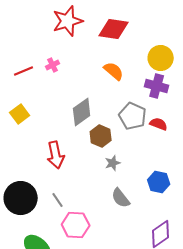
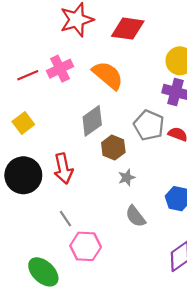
pink cross: (53, 65) -> (60, 69), size x1.6
orange semicircle: (114, 71) -> (108, 75), moved, size x1.4
black circle: (21, 198) -> (23, 175), moved

